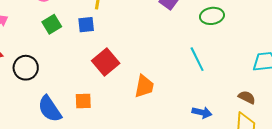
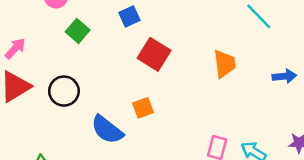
blue square: (86, 25) -> (129, 16), moved
orange trapezoid: (144, 86) -> (225, 64), moved

